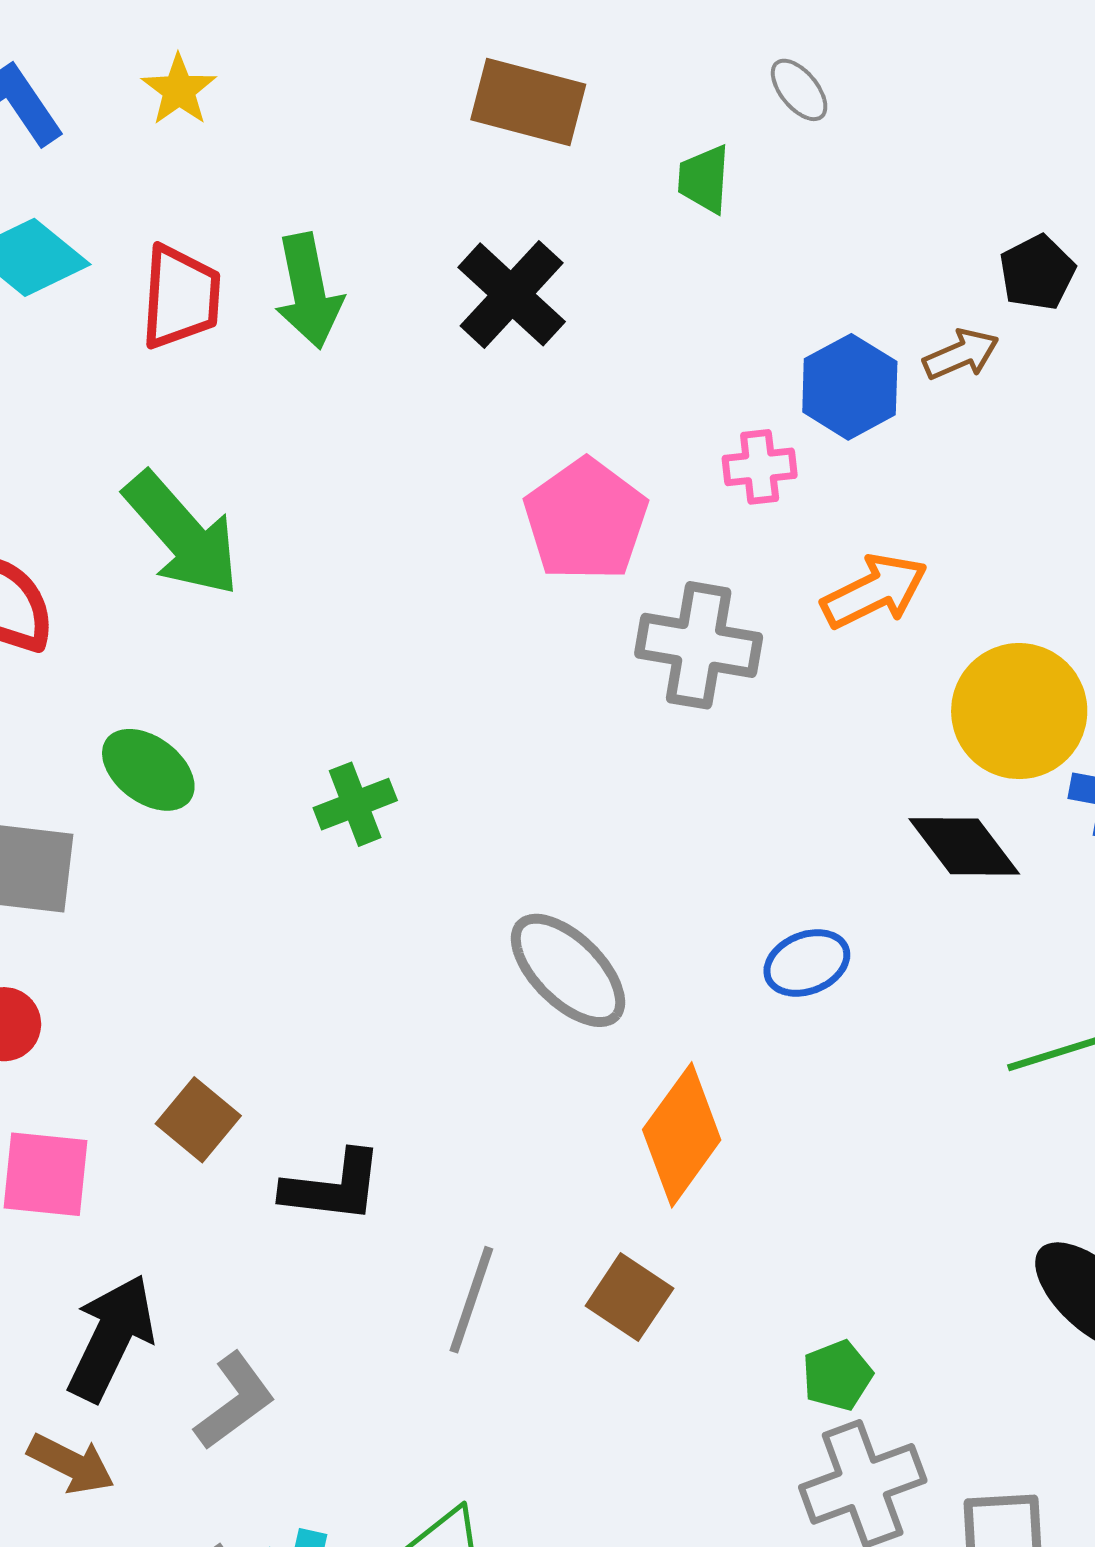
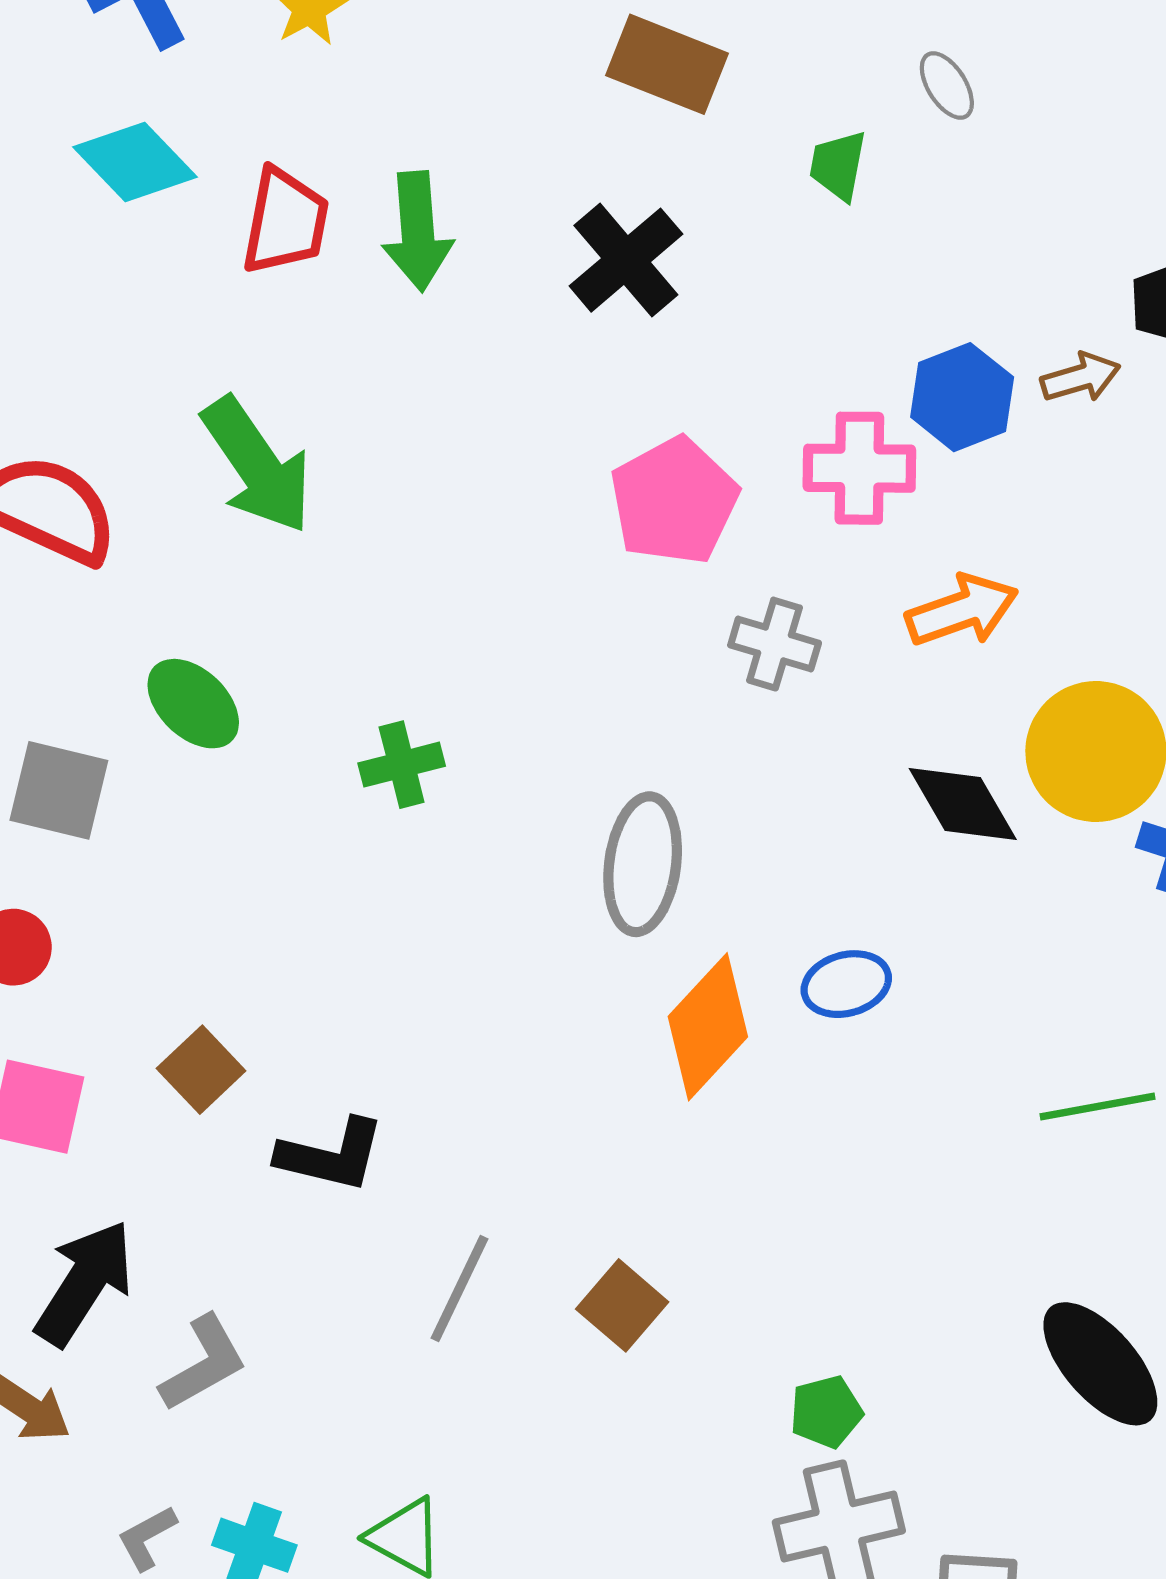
pink cross: (760, 467) -> (859, 468), size x1.5
gray cross: (699, 645) -> (775, 644), size x0.7
black diamond: (964, 846) -> (963, 804), moved
gray ellipse: (568, 970) -> (643, 864), moved, turned 46
orange diamond: (682, 1135) -> (708, 1027), moved

